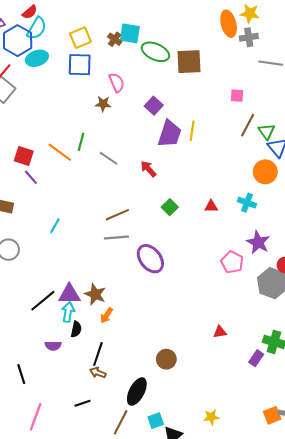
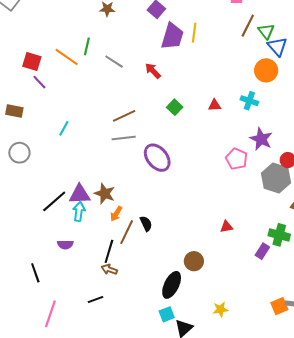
black semicircle: (76, 329) -> (146, 224), moved, turned -35
brown circle: (166, 359) -> (194, 261), moved
black ellipse: (137, 392) -> (172, 285), moved
brown line: (121, 422) -> (127, 232), moved

